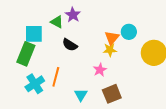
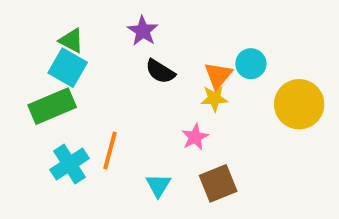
green triangle: (57, 22) -> (71, 41), moved
cyan square: (34, 34) -> (68, 68), turned 30
black semicircle: (70, 45) -> (160, 71), moved
green rectangle: (26, 54) -> (52, 106), turned 45

